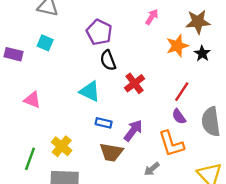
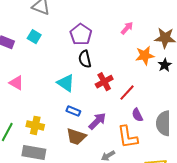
red line: (182, 92) -> (127, 93), moved
yellow cross: (62, 146) -> (35, 125), turned -36

